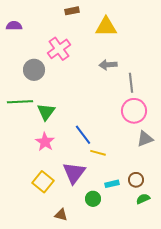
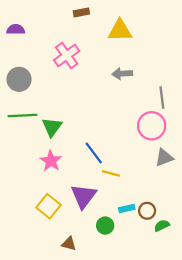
gray circle: (34, 70) -> (19, 79), moved
gray line: (131, 83) -> (162, 97), moved
brown circle: (136, 180) -> (147, 211), moved

